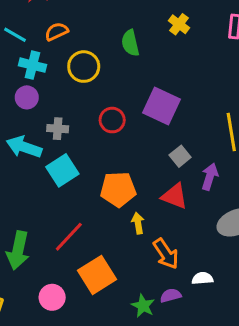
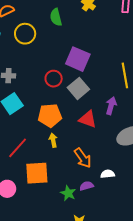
red circle: (112, 120) -> (54, 79), moved
gray square: (180, 156) -> (78, 88), moved, size x1.5
yellow arrow: (138, 223) -> (53, 140), moved
orange square: (97, 275) -> (37, 173), turned 30

